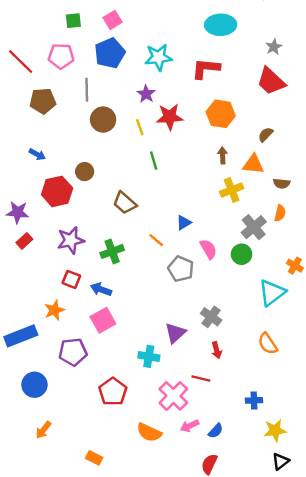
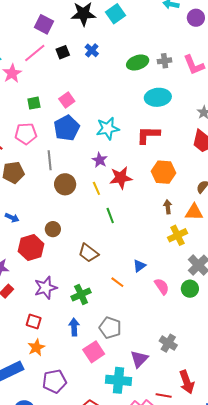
gray pentagon: (181, 269) -> (110, 328), moved
red square: (71, 279) -> (34, 322), moved
blue arrow: (101, 289) -> (74, 327), turned 72
pink square: (103, 320) -> (94, 352), moved
red arrow: (217, 350) -> (187, 382), moved, size x1.6
cyan cross: (149, 356) -> (119, 380), size x1.4

